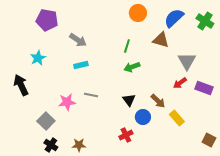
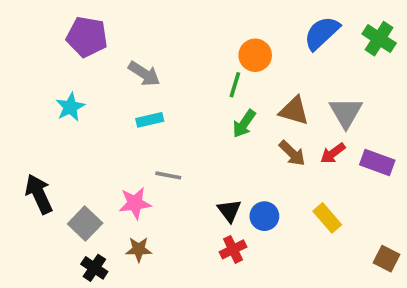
orange circle: (138, 13) -> (255, 55), moved
brown triangle: (161, 40) -> (294, 111), moved
green arrow: (132, 67) -> (244, 124), turned -35
black arrow: (21, 85) -> (39, 194), moved
black triangle: (129, 100) -> (229, 211), moved
brown arrow: (158, 101) -> (292, 153), moved
pink star: (67, 102) -> (135, 203), moved
brown star: (79, 145) -> (139, 249), moved

